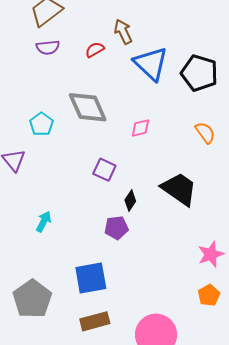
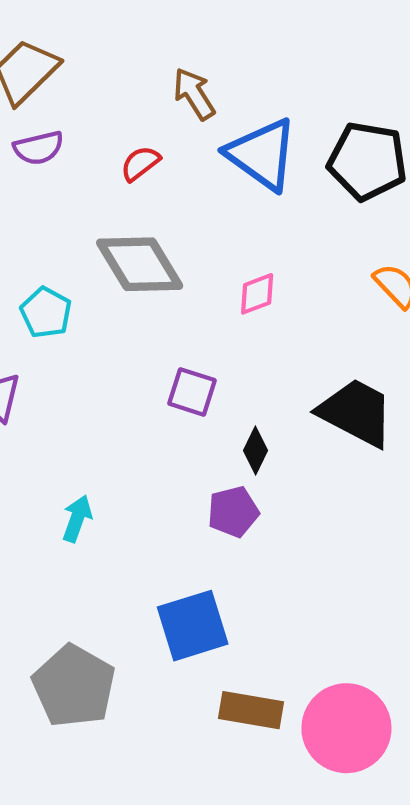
red semicircle: (95, 50) -> (140, 163), moved
brown rectangle: (95, 321) -> (251, 710), moved, turned 32

